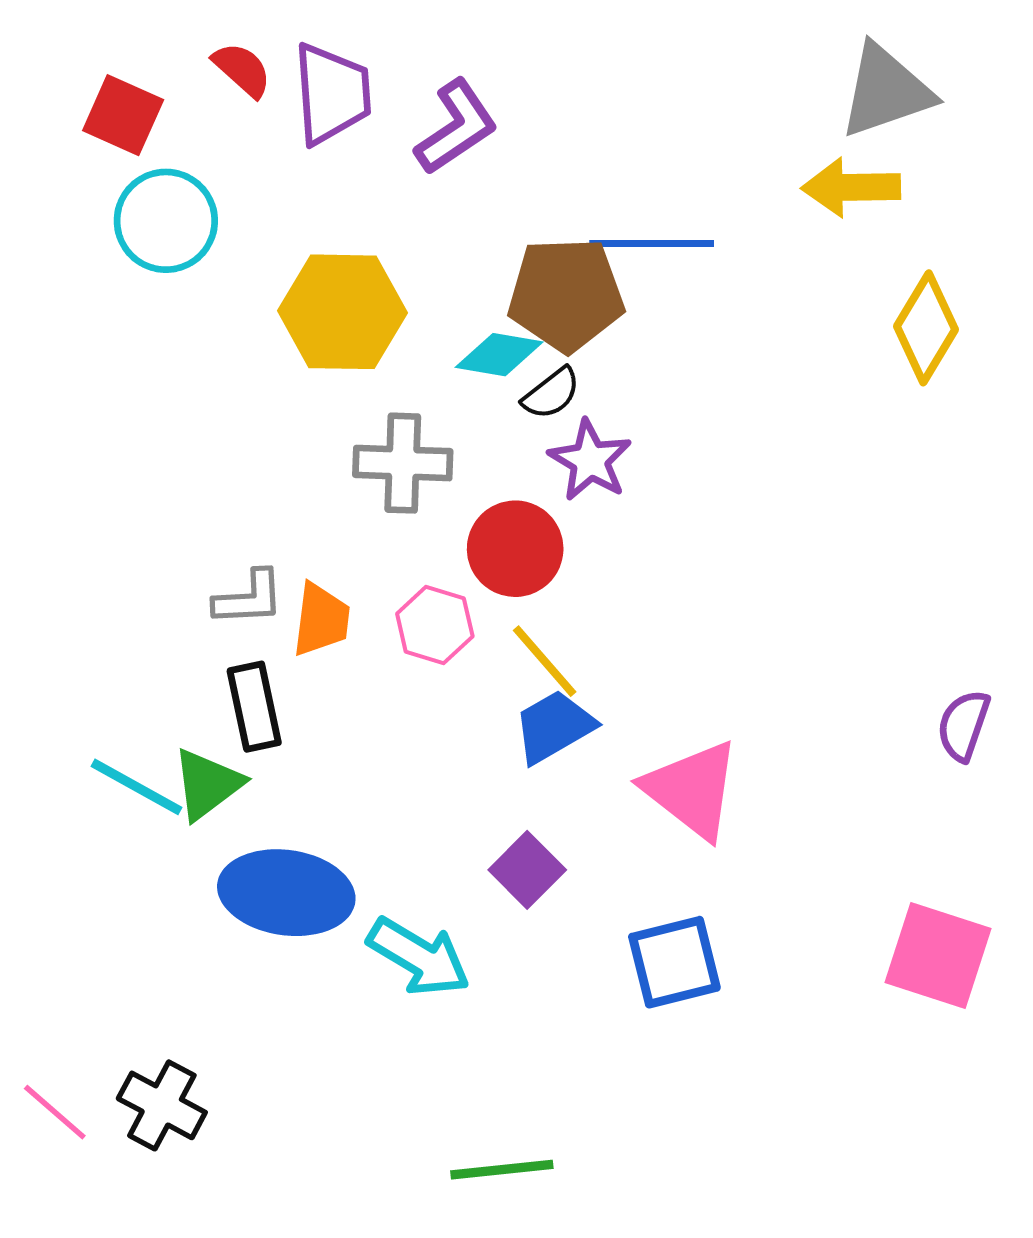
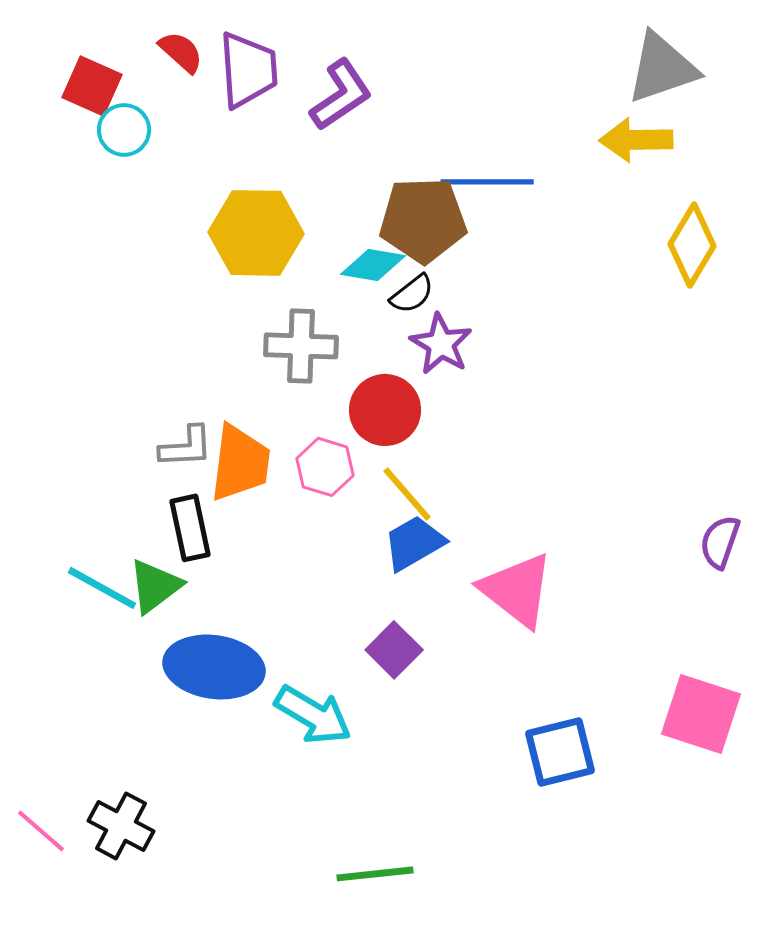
cyan circle: (166, 221) -> (124, 130), moved, size x0.7
orange trapezoid: (321, 620) -> (240, 463), size x1.4
blue square: (674, 962) -> (560, 752), moved

